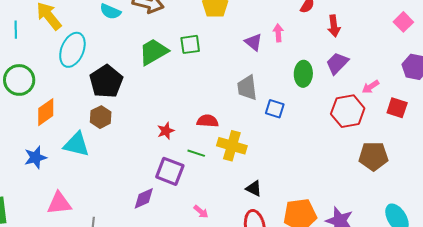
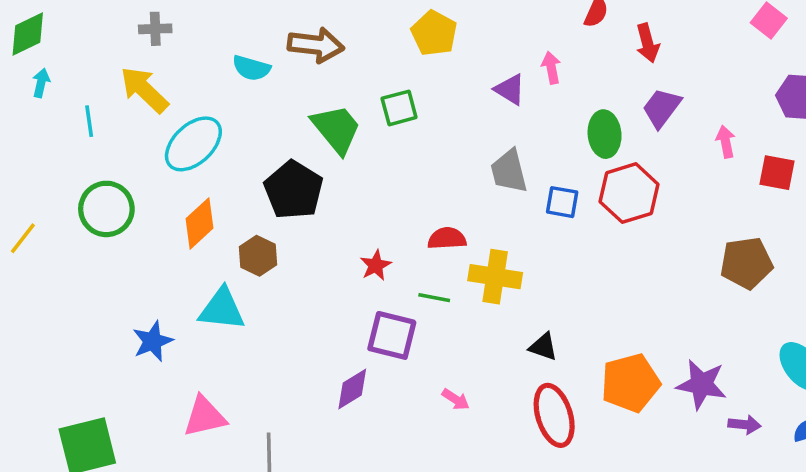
cyan ellipse: (72, 50) -> (193, 144), turned 32
green trapezoid: (154, 52) -> (336, 129), turned 88
black pentagon: (106, 81) -> (293, 190), moved
pink arrow: (371, 87) -> (726, 142), turned 120
red hexagon: (348, 111) -> (629, 193), moved
orange diamond: (46, 112) -> (199, 223), moved

